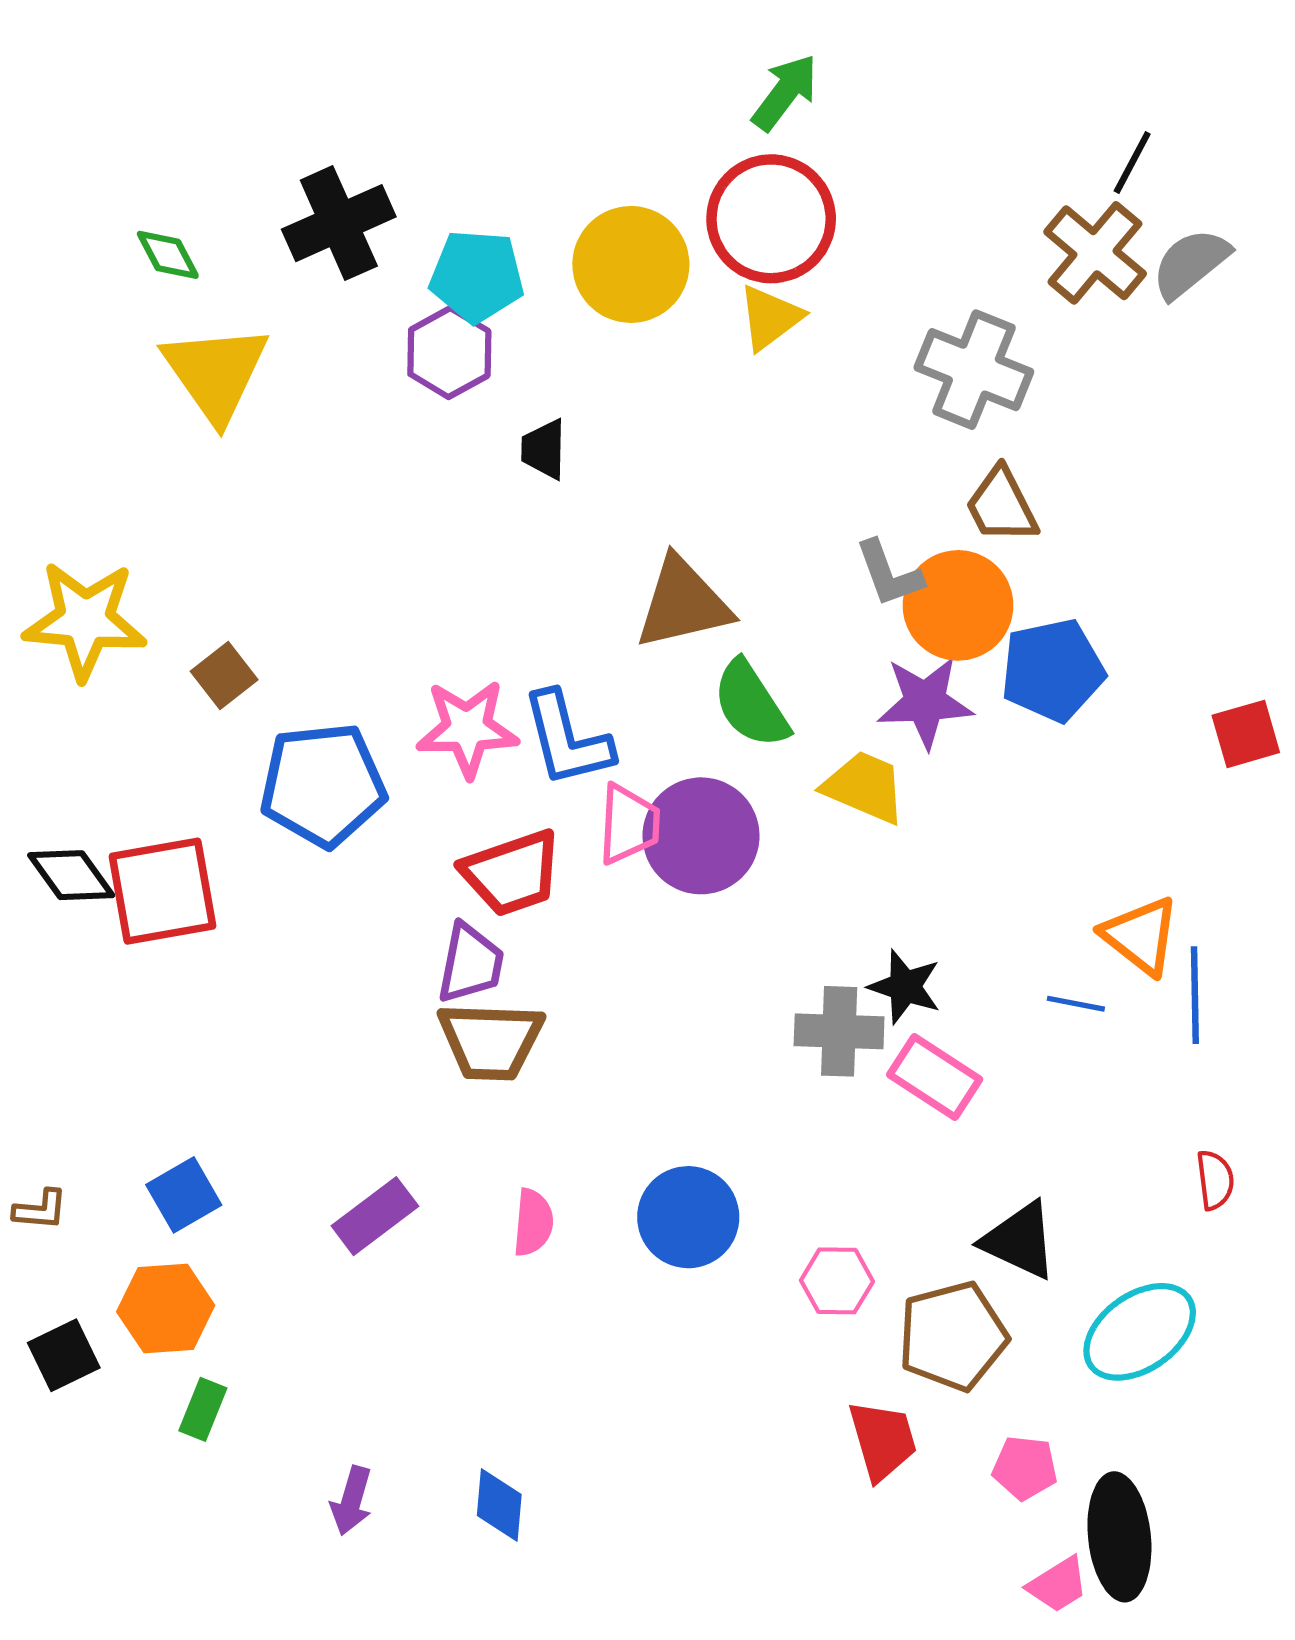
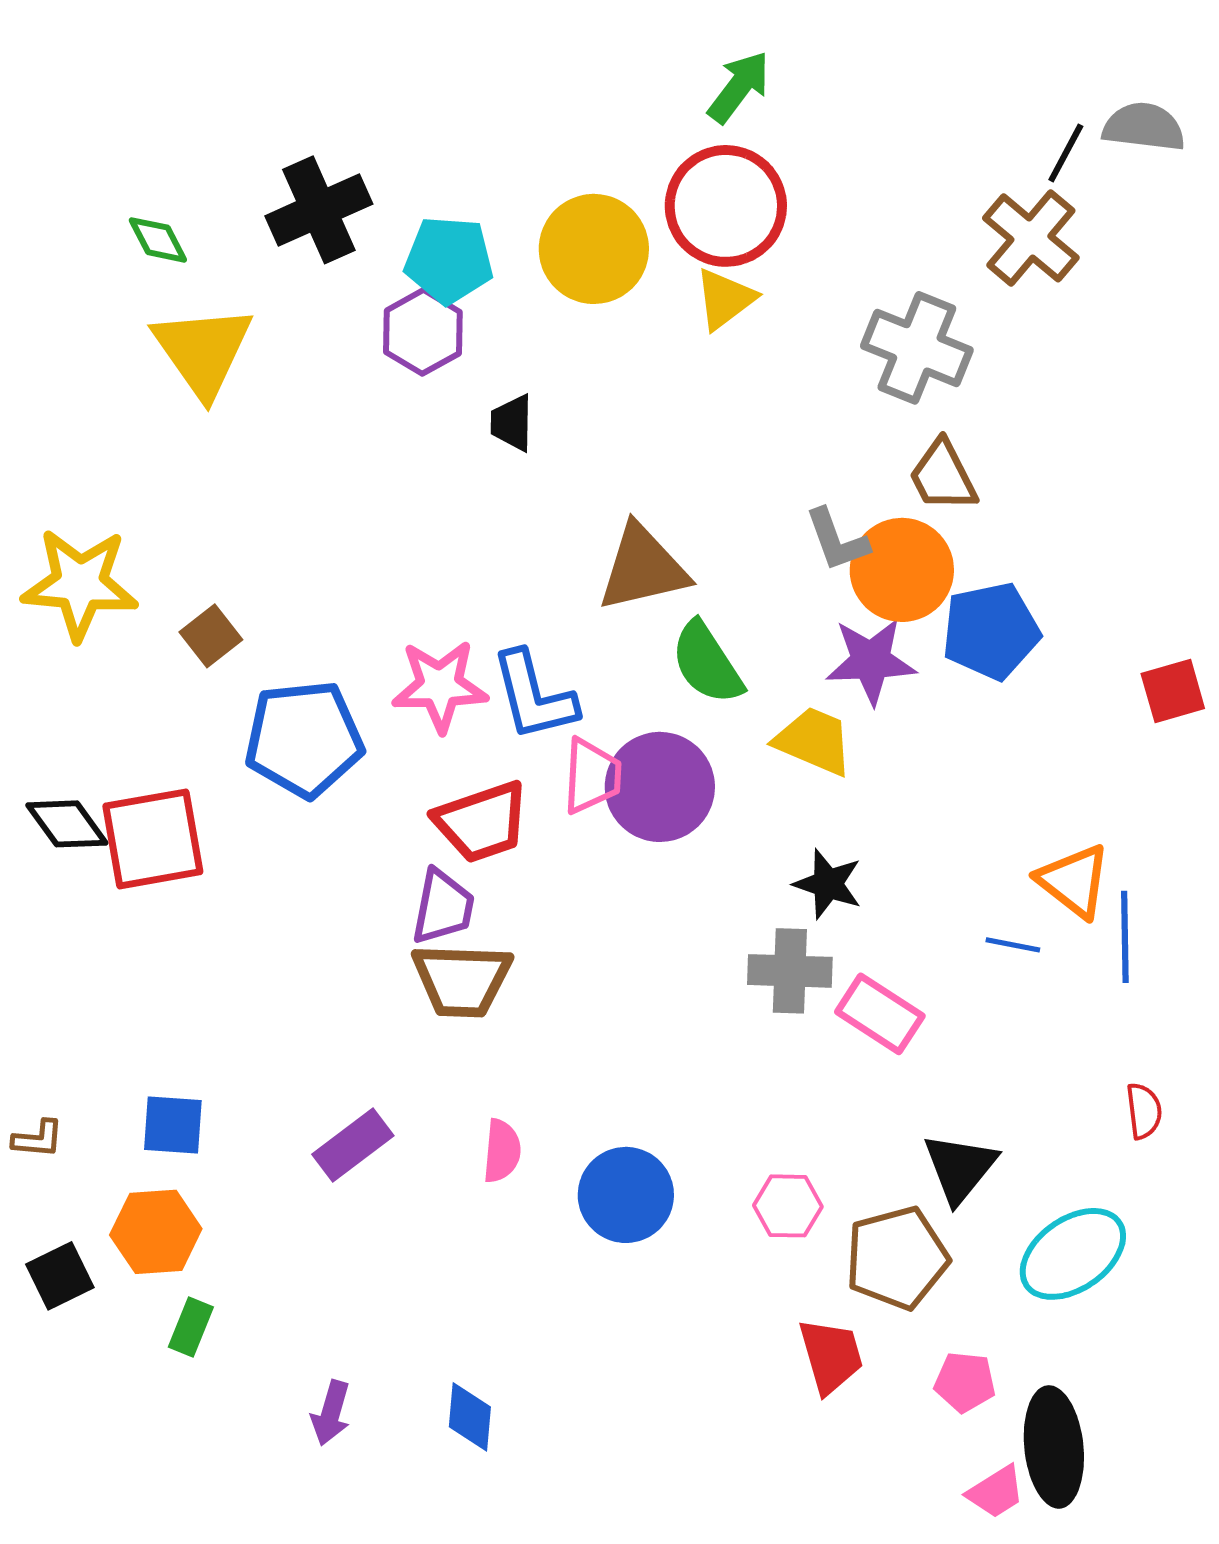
gray semicircle: (1191, 263) -> (1144, 127), moved, turned 46
black star: (905, 987) -> (828, 884), moved
blue square: (184, 1195) -> (173, 1125), turned 34
blue circle: (688, 1217) -> (626, 1195), moved
black triangle: (1020, 1241) -> (960, 1168), turned 44

